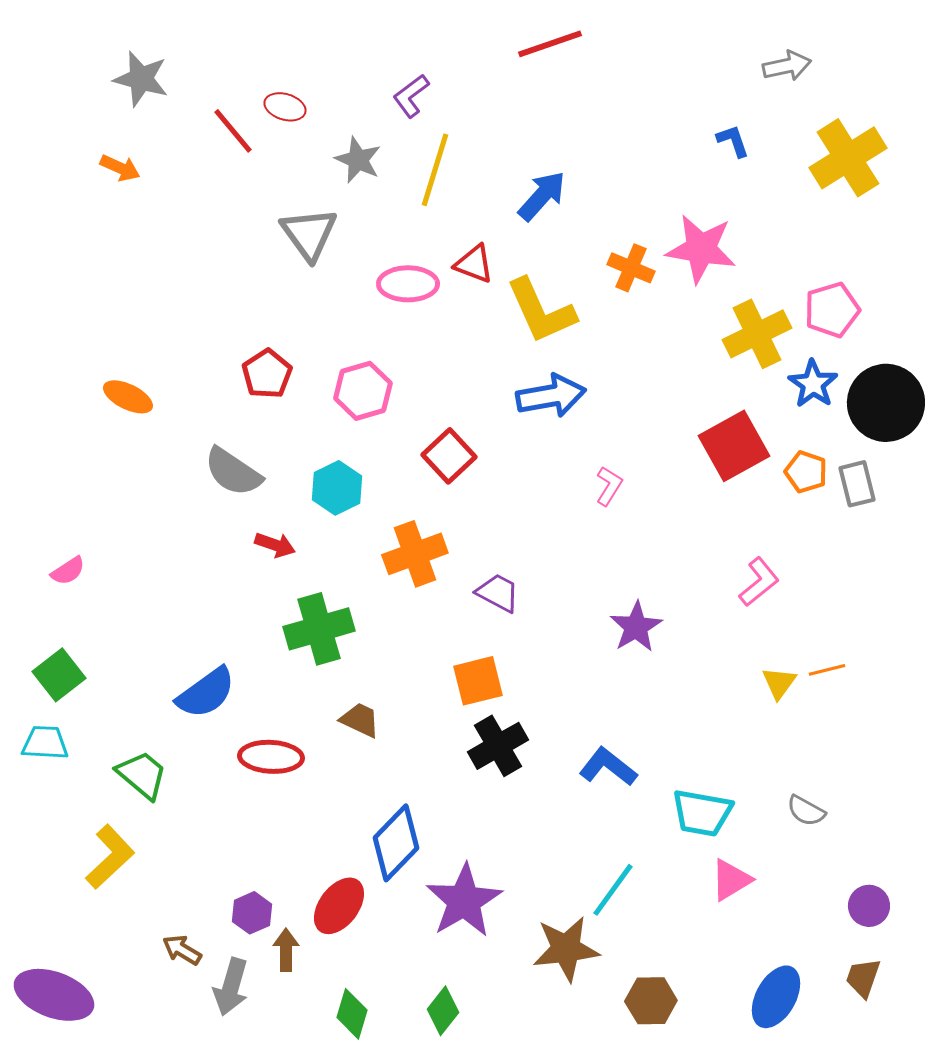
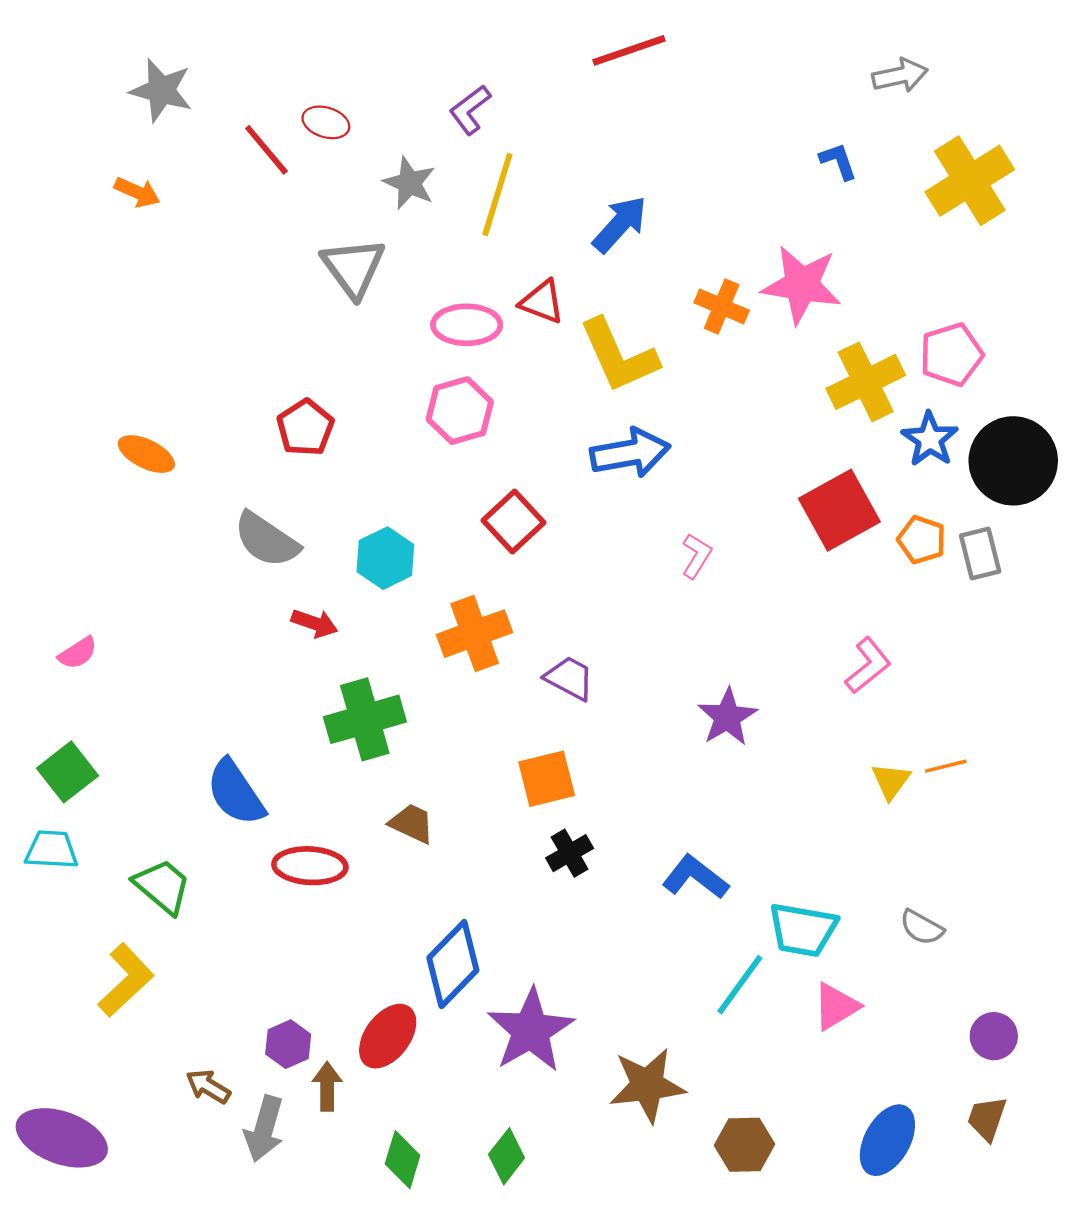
pink hexagon: (363, 391) -> (460, 411), moved
blue semicircle: (206, 693) -> (236, 793), turned 92
black cross: (498, 746) -> (570, 853), size x0.7
cyan line: (613, 890) -> (740, 985), moved

